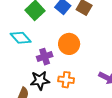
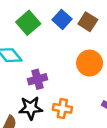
orange circle: (69, 44) -> (90, 63), moved

